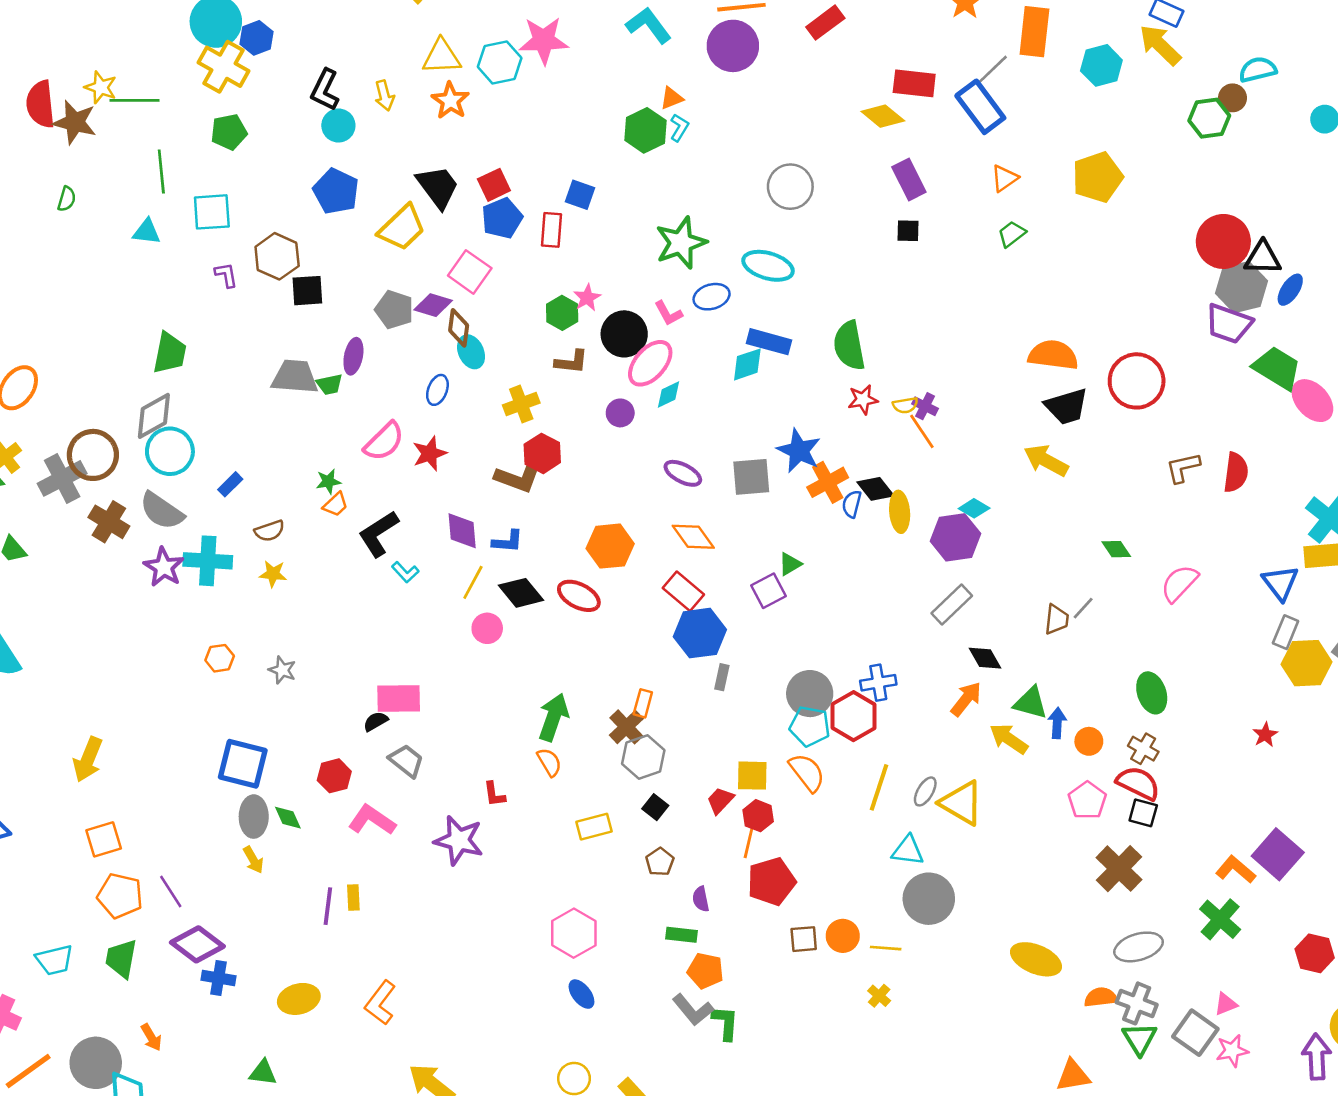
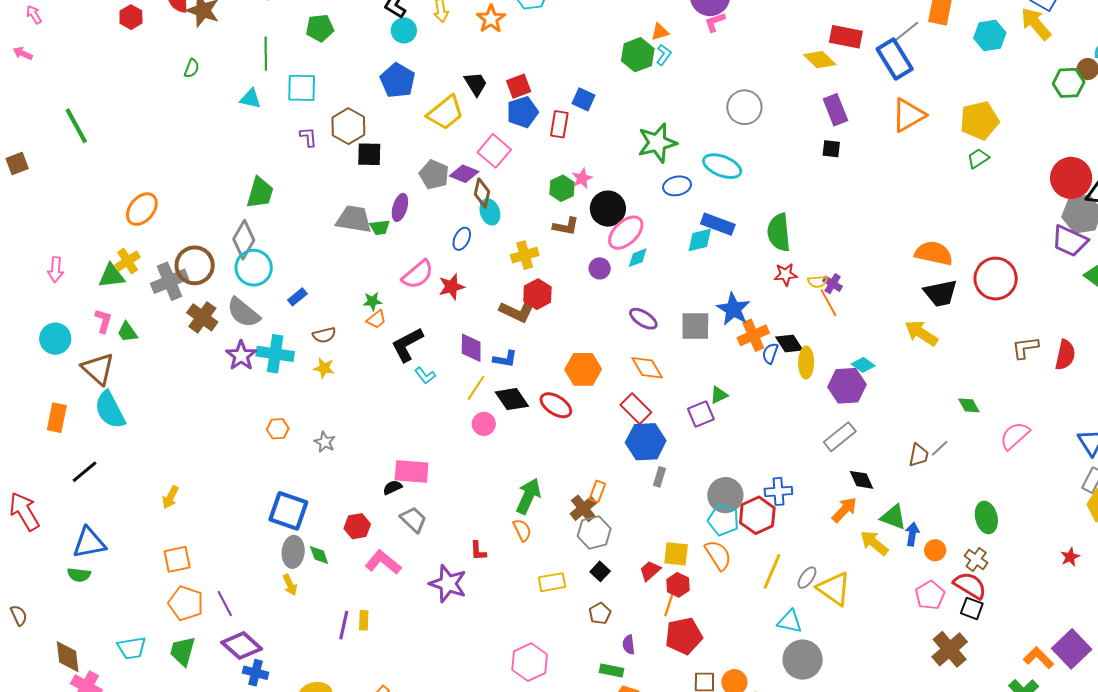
orange triangle: (1005, 178) -> (908, 115), size x1.6
black trapezoid: (438, 187) -> (476, 84), size x0.7
green trapezoid: (1012, 234) -> (978, 158), moved
pink L-shape: (668, 313) -> (715, 22), moved, turned 95
gray diamond: (154, 416) -> (244, 240), turned -36
yellow arrow: (88, 759) -> (170, 497), size x0.7

